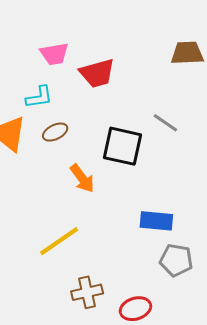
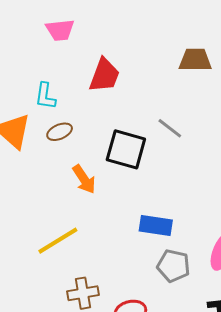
pink trapezoid: (54, 54) -> (60, 30), moved
red trapezoid: (97, 73) -> (104, 75), turned -57
cyan L-shape: (39, 97) -> (45, 96), turned 104

